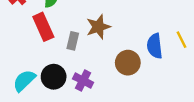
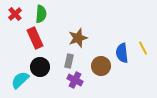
gray rectangle: (73, 41) -> (69, 61), moved
black circle: (54, 77) -> (40, 67), moved
purple cross: (83, 81) -> (75, 80), moved

